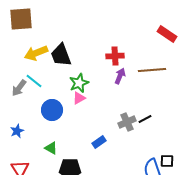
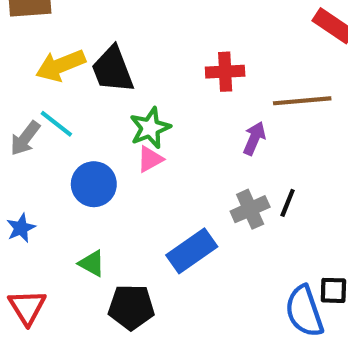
purple arrow: (120, 76) -> (254, 138), moved
black line: (145, 119) -> (288, 203), turned -40
blue rectangle: (99, 142) -> (192, 251), size x1.6

